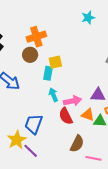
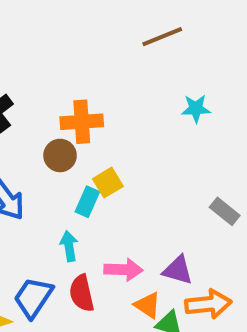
yellow square: (55, 62) -> (108, 183), turned -32
cyan arrow: (53, 95) -> (69, 246), moved
red semicircle: (66, 116) -> (82, 293), moved

